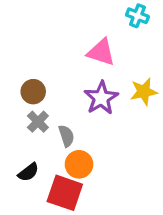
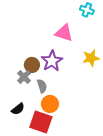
brown circle: (33, 92) -> (32, 65), moved
purple star: (101, 98) -> (52, 61), moved

